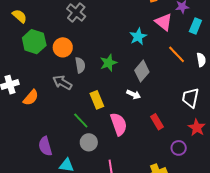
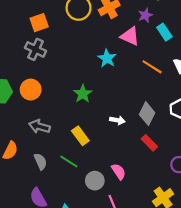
cyan rectangle: (195, 26) -> (164, 32), turned -42
gray semicircle: (80, 65) -> (40, 161), moved
gray diamond: (142, 71) -> (147, 114), moved
pink semicircle: (119, 124) -> (119, 172), moved, size x0.7
gray circle: (89, 142) -> (95, 181), moved

